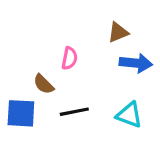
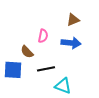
blue arrow: (136, 63) -> (71, 43), moved
cyan triangle: (129, 115) -> (63, 86), moved

